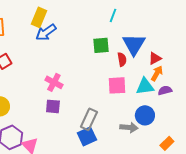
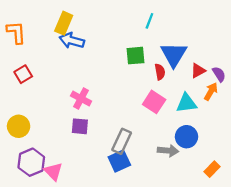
blue arrow: (46, 32) -> (72, 41), turned 50
orange arrow: (157, 73) -> (211, 92), moved
pink square: (117, 85) -> (154, 102), turned 36
purple semicircle: (165, 90) -> (219, 74), moved, turned 72

